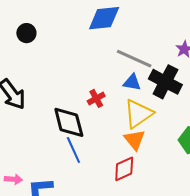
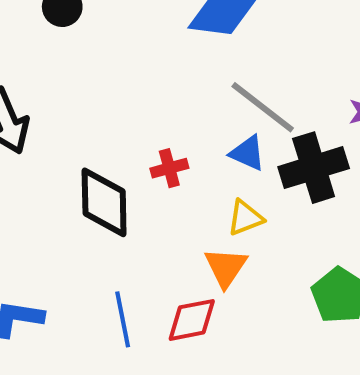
black cross: (165, 82) -> (314, 168), turned 32
yellow triangle: (138, 114) -> (245, 218), size x0.6
blue line: (73, 150) -> (123, 319), moved

